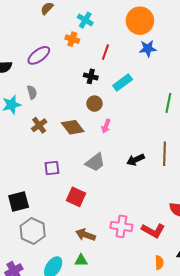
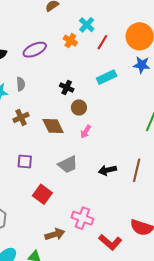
red line: (105, 52) -> (102, 42), moved
black cross: (91, 76) -> (67, 88), moved
cyan rectangle: (123, 83) -> (107, 77), moved
pink cross: (121, 226) -> (82, 218), moved
brown arrow: (86, 235) -> (55, 234), moved, turned 132

